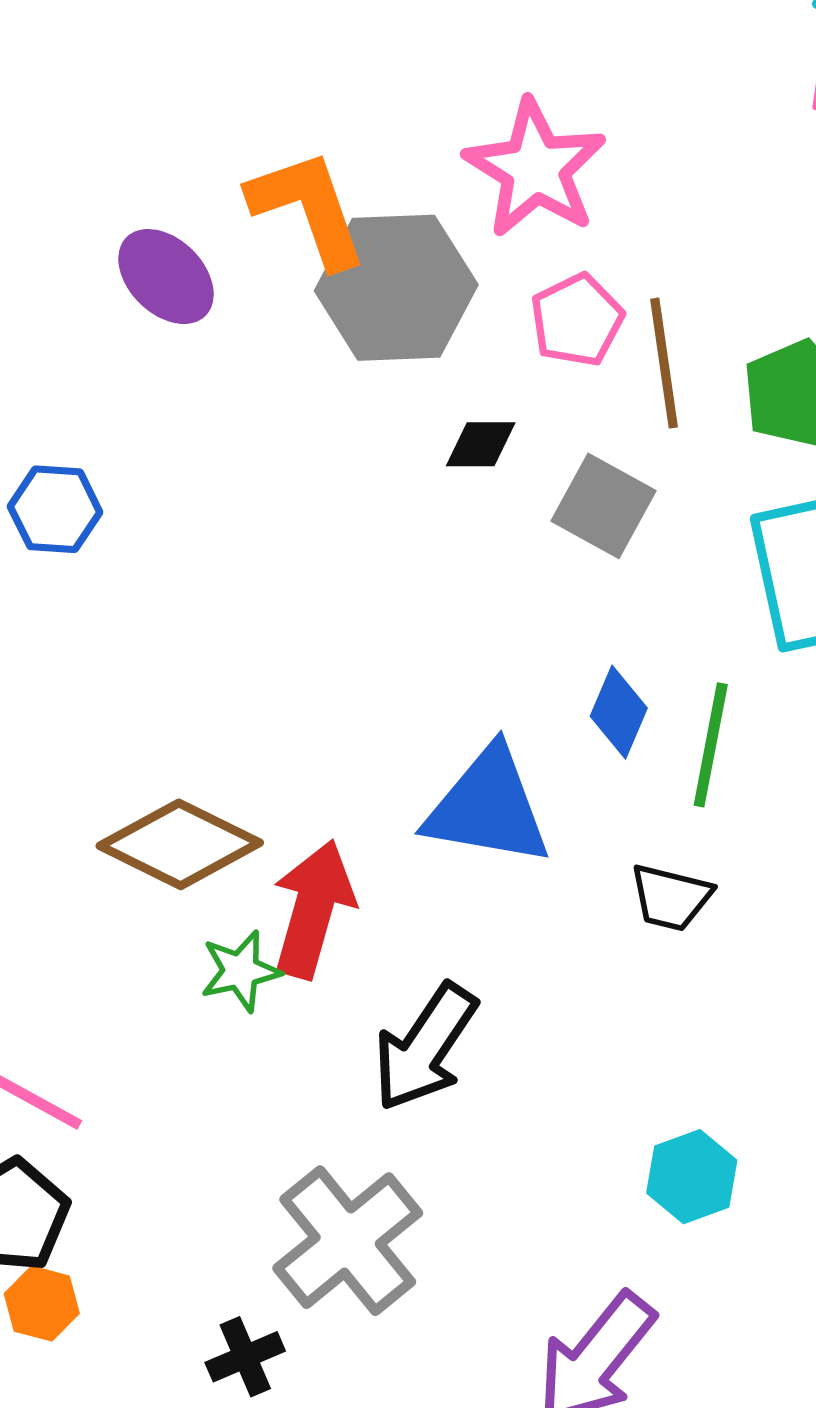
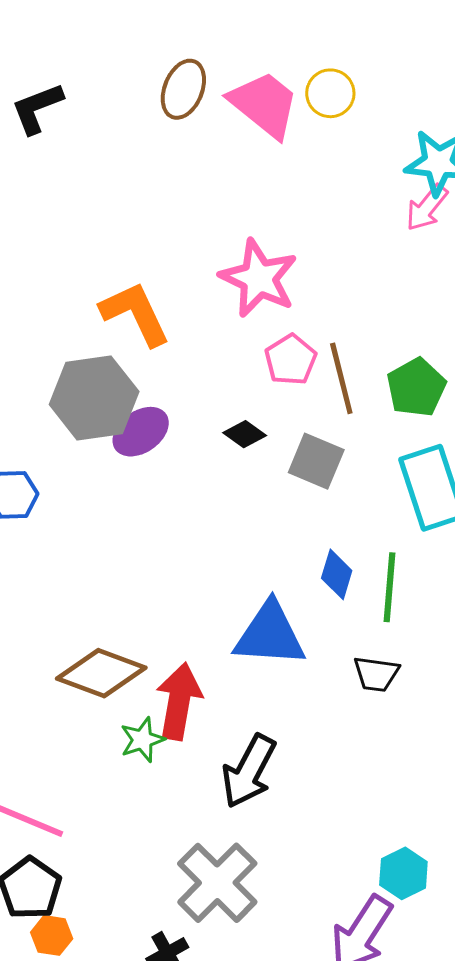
purple ellipse: (166, 277) -> (141, 432), moved, turned -74
gray hexagon: (396, 288) -> (94, 398), moved
black diamond: (481, 444) -> (245, 434), turned 42
cyan hexagon: (692, 1177) -> (403, 873), moved

